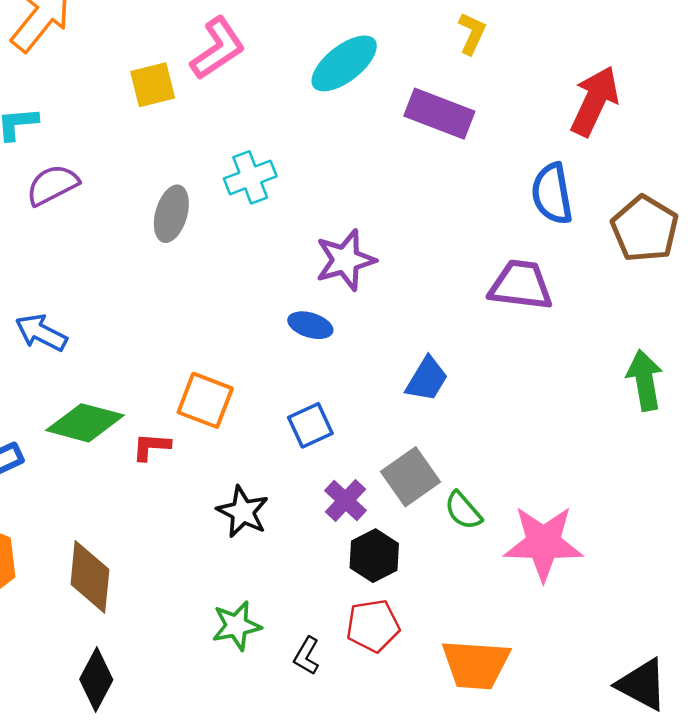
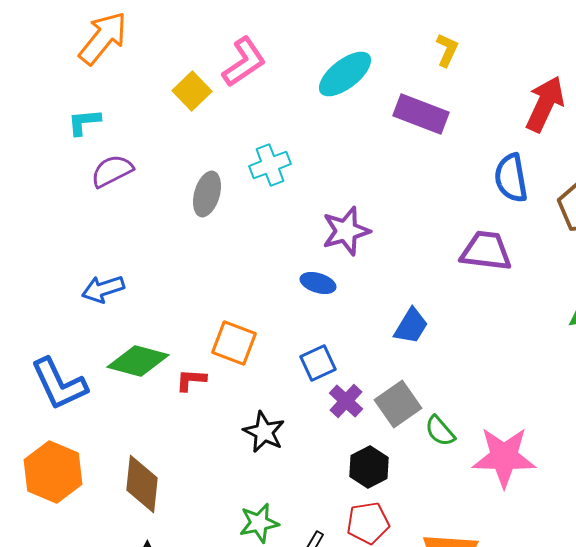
yellow square: (153, 85) -> (192, 91), turned -30
blue arrow: (41, 333) -> (103, 289), turned -45
purple cross: (345, 500) -> (346, 401), moved

